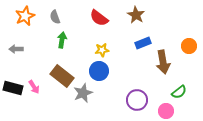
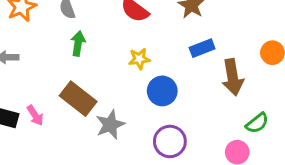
blue circle: (99, 71) -> (162, 91), moved
purple circle: (137, 100) -> (170, 141), moved

